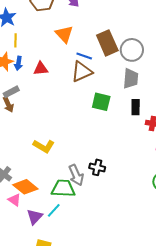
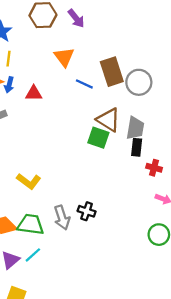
brown triangle: (82, 72) -> (108, 120), moved, turned 50
gray trapezoid: (131, 79) -> (135, 128), moved
green trapezoid: (63, 188) -> (31, 224), moved

